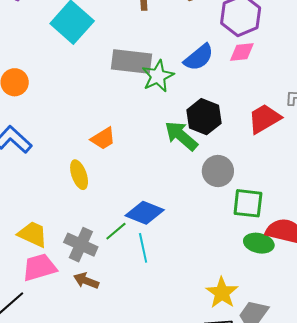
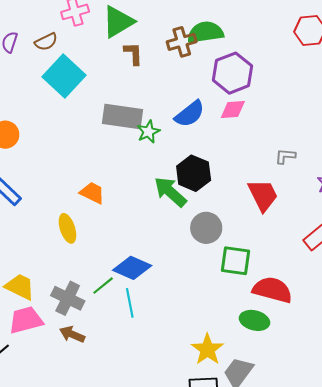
green star: (158, 76) -> (148, 132), size x0.7
red trapezoid: (264, 119) -> (263, 195), moved, turned 93
orange trapezoid: (103, 139) -> (92, 193), turned -124
green ellipse: (259, 243) -> (254, 320), moved

